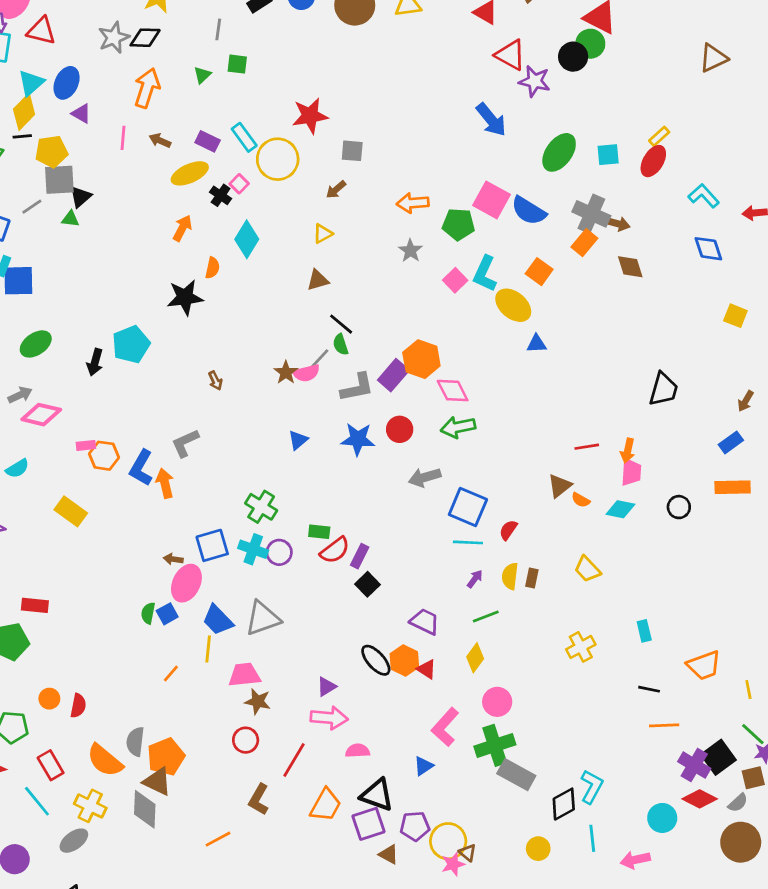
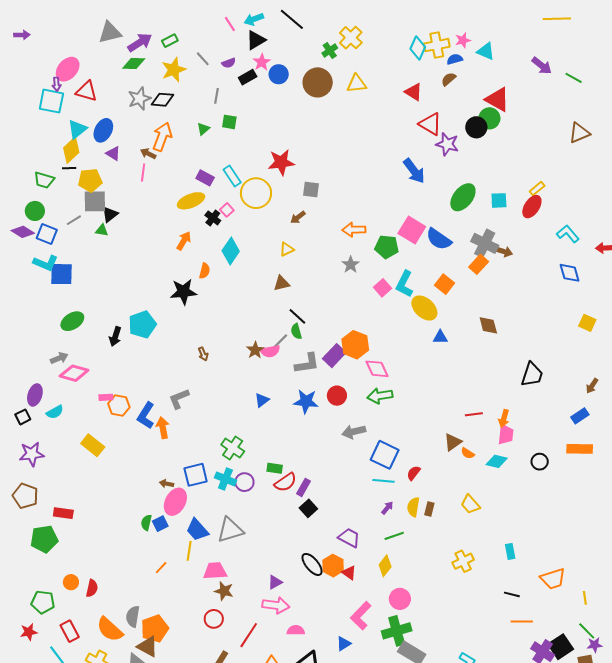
brown arrow: (160, 141) -> (148, 154), moved
brown diamond: (630, 267) -> (488, 325), moved

